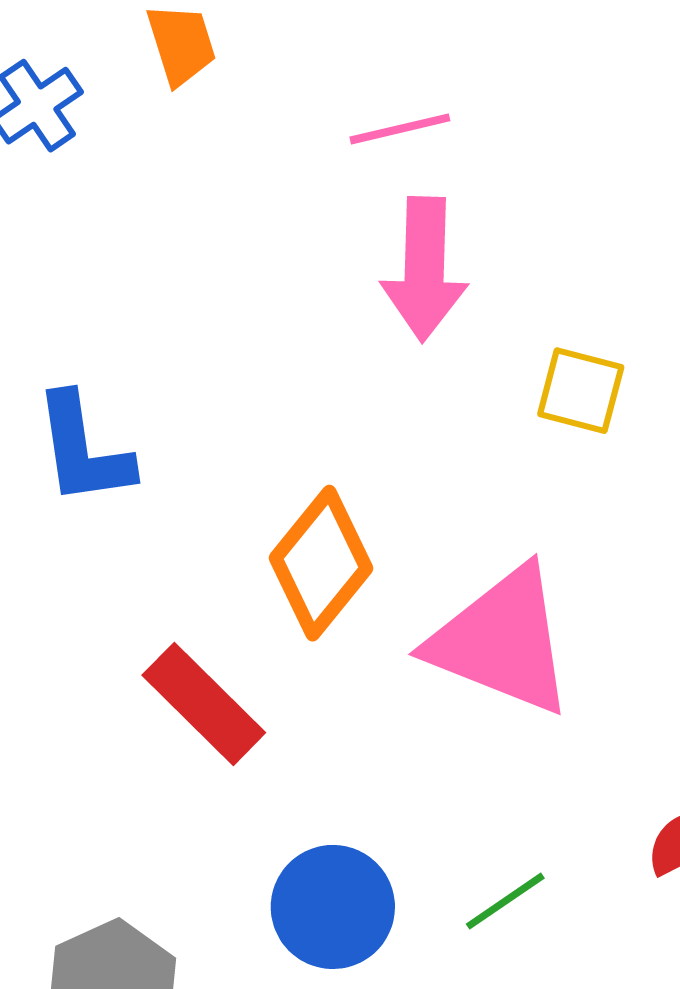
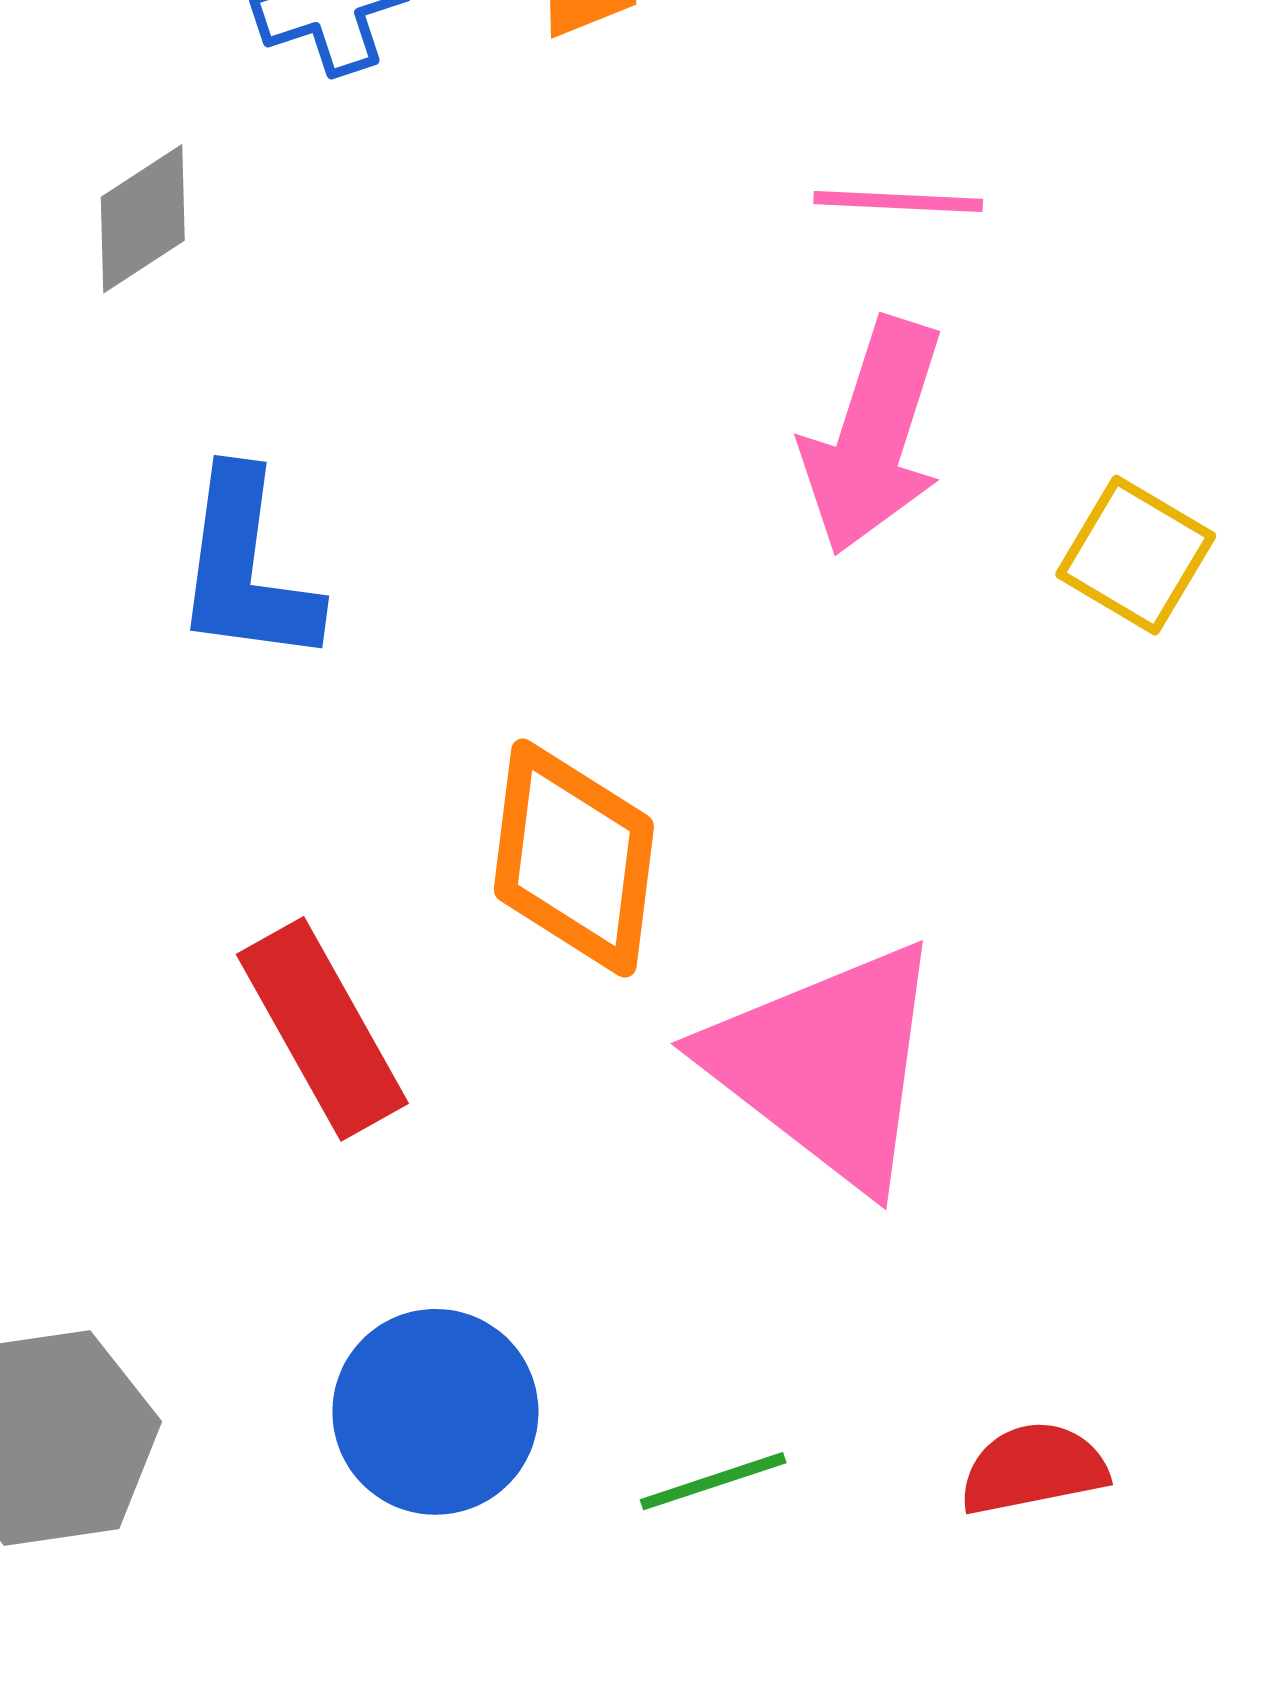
yellow square: (581, 391) -> (1136, 555), moved
orange diamond: (321, 563) -> (574, 858), turned -48

